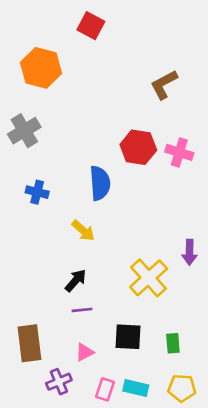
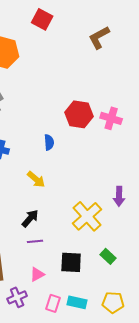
brown L-shape: (164, 85) -> (99, 37), moved
blue semicircle: (100, 183) -> (49, 142), size x0.6
green rectangle: (173, 343) -> (108, 256), moved, turned -42

